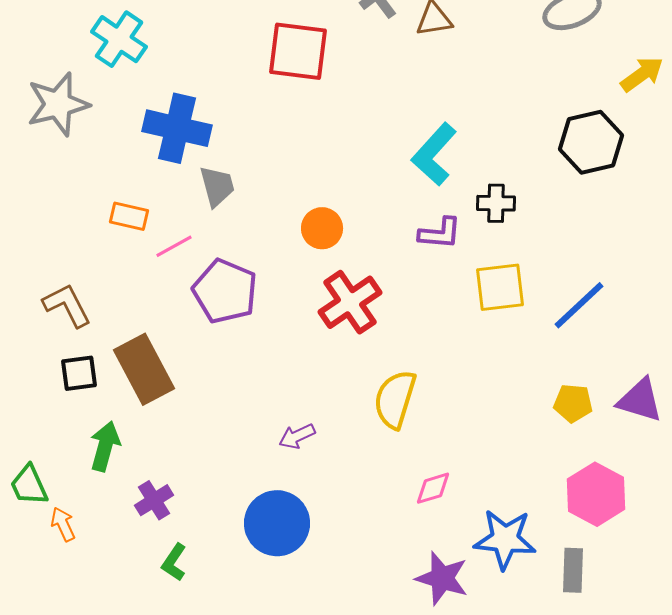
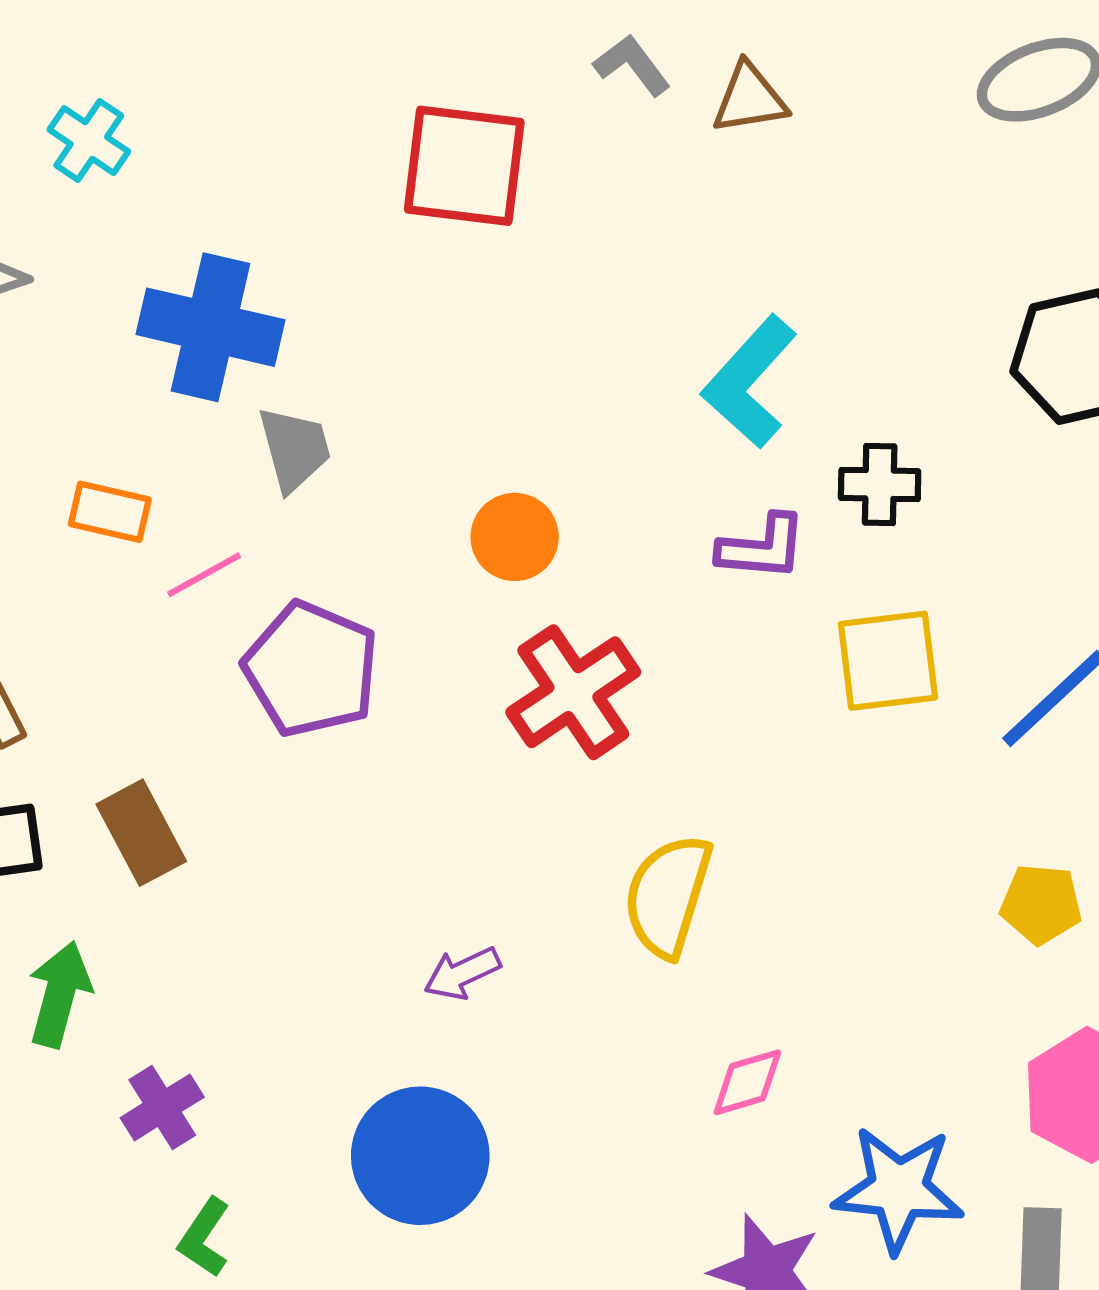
cyan cross: (119, 39) -> (89, 141), size x0.7
brown rectangle: (144, 369) -> (141, 833), size x0.7

